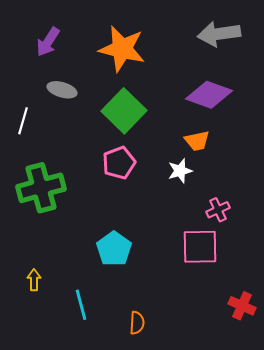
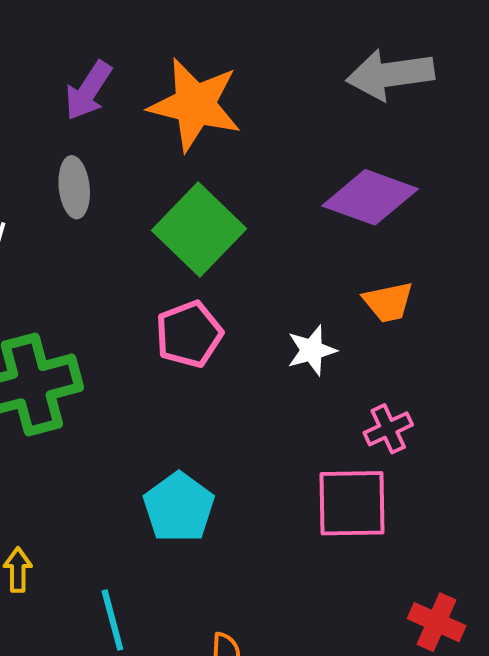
purple arrow: (48, 42) -> (88, 91), moved
gray ellipse: (62, 90) -> (74, 187), turned 68
orange trapezoid: (197, 141) -> (388, 302), moved

